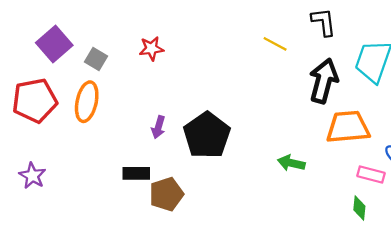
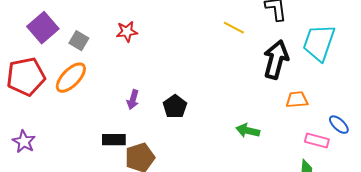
orange ellipse: (87, 102) -> (71, 78), turned 32
orange trapezoid: (348, 127) -> (297, 100), size x0.6
black pentagon: (207, 135) -> (175, 107), size x0.6

